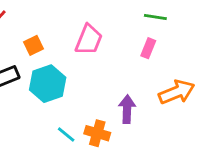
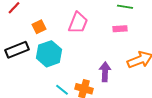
pink rectangle: (148, 48) -> (120, 29), turned 64

